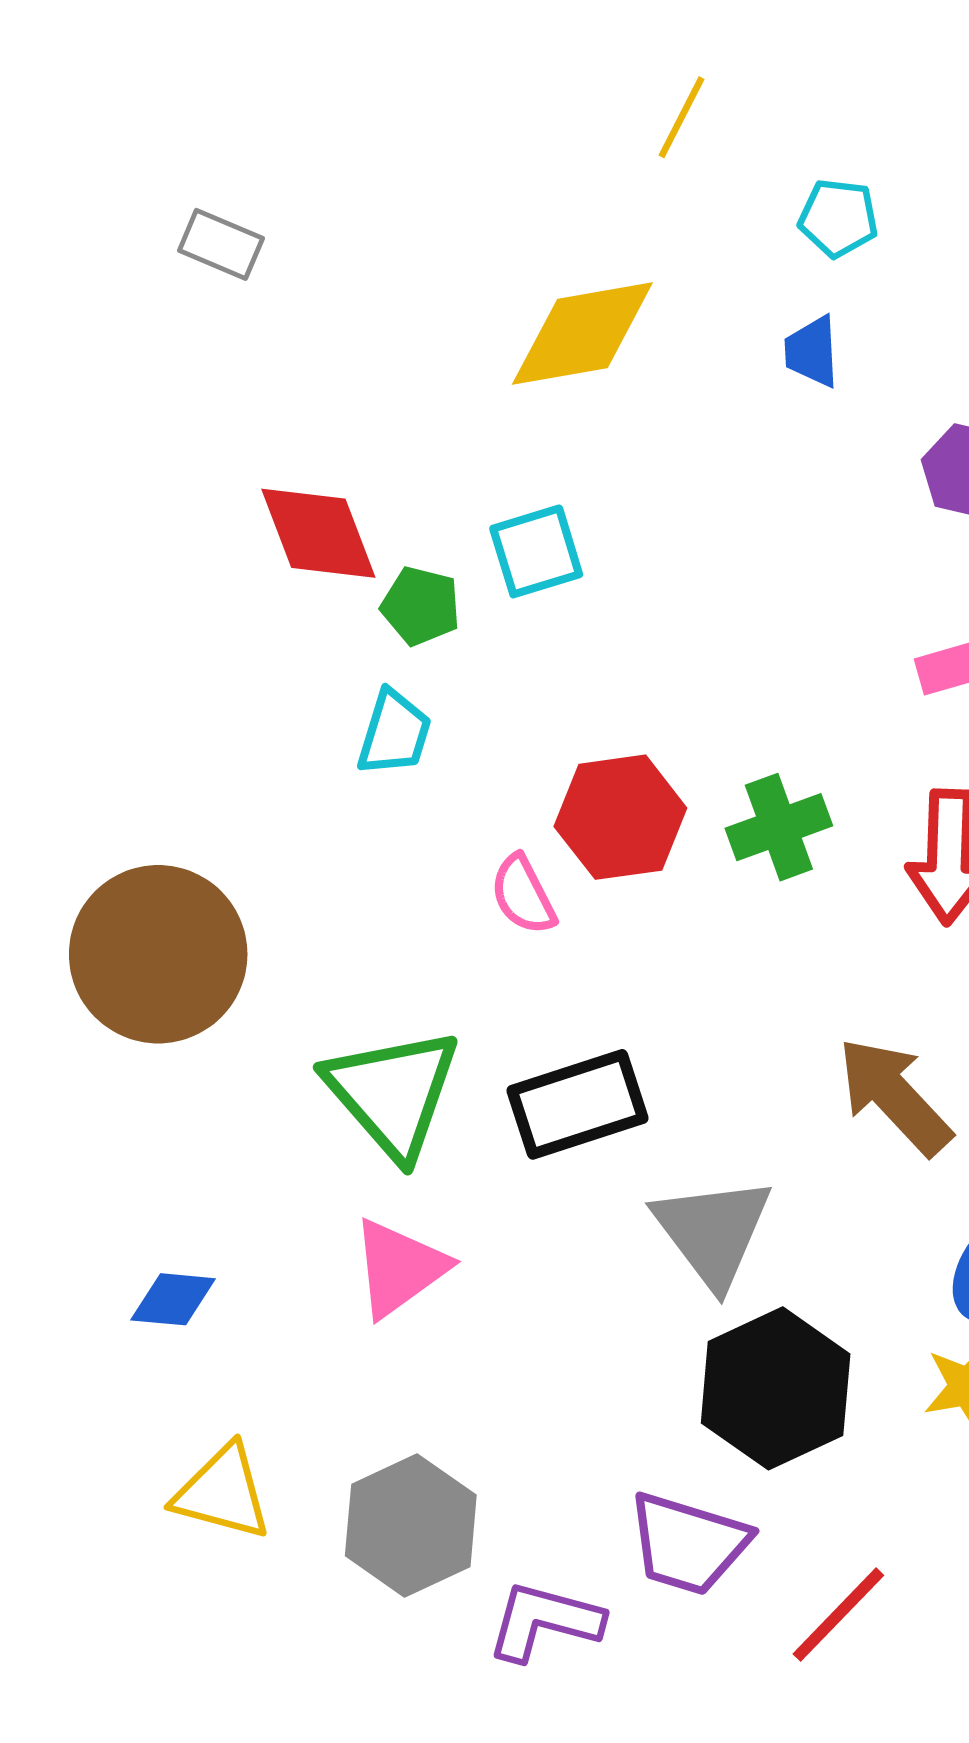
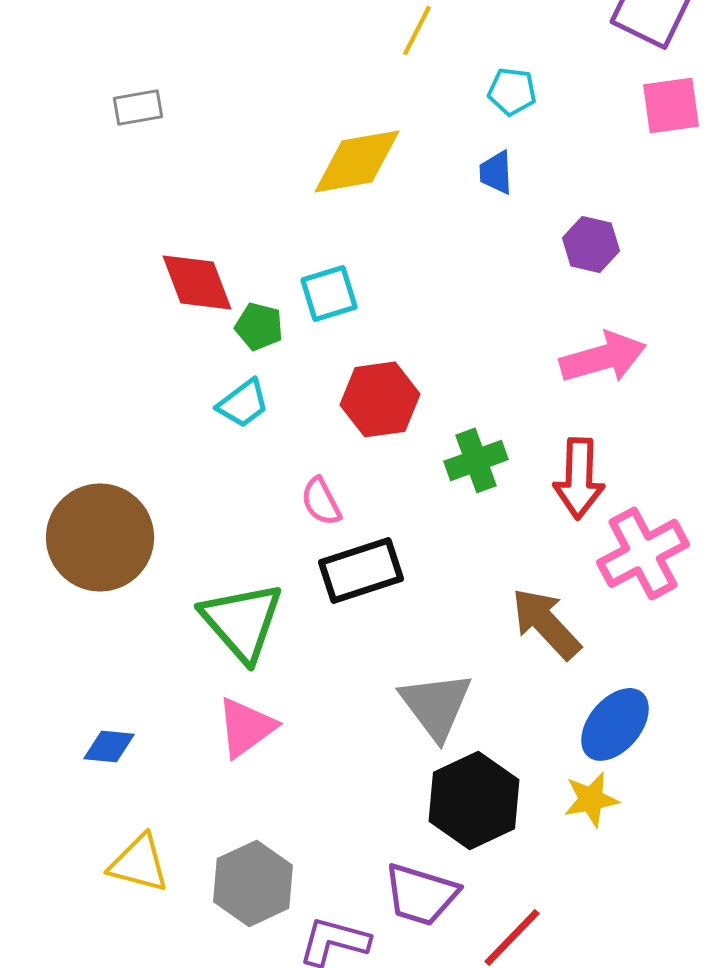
gray rectangle: (221, 244) -> (138, 107), turned -33
cyan trapezoid: (394, 733) -> (243, 403), turned 36
red hexagon: (620, 817) -> (380, 399), moved
black rectangle: (577, 1104) -> (361, 570), moved

